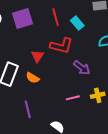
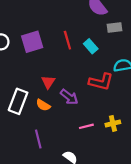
red L-shape: (61, 46) -> (101, 82), moved
purple arrow: (82, 68) -> (69, 97), moved

